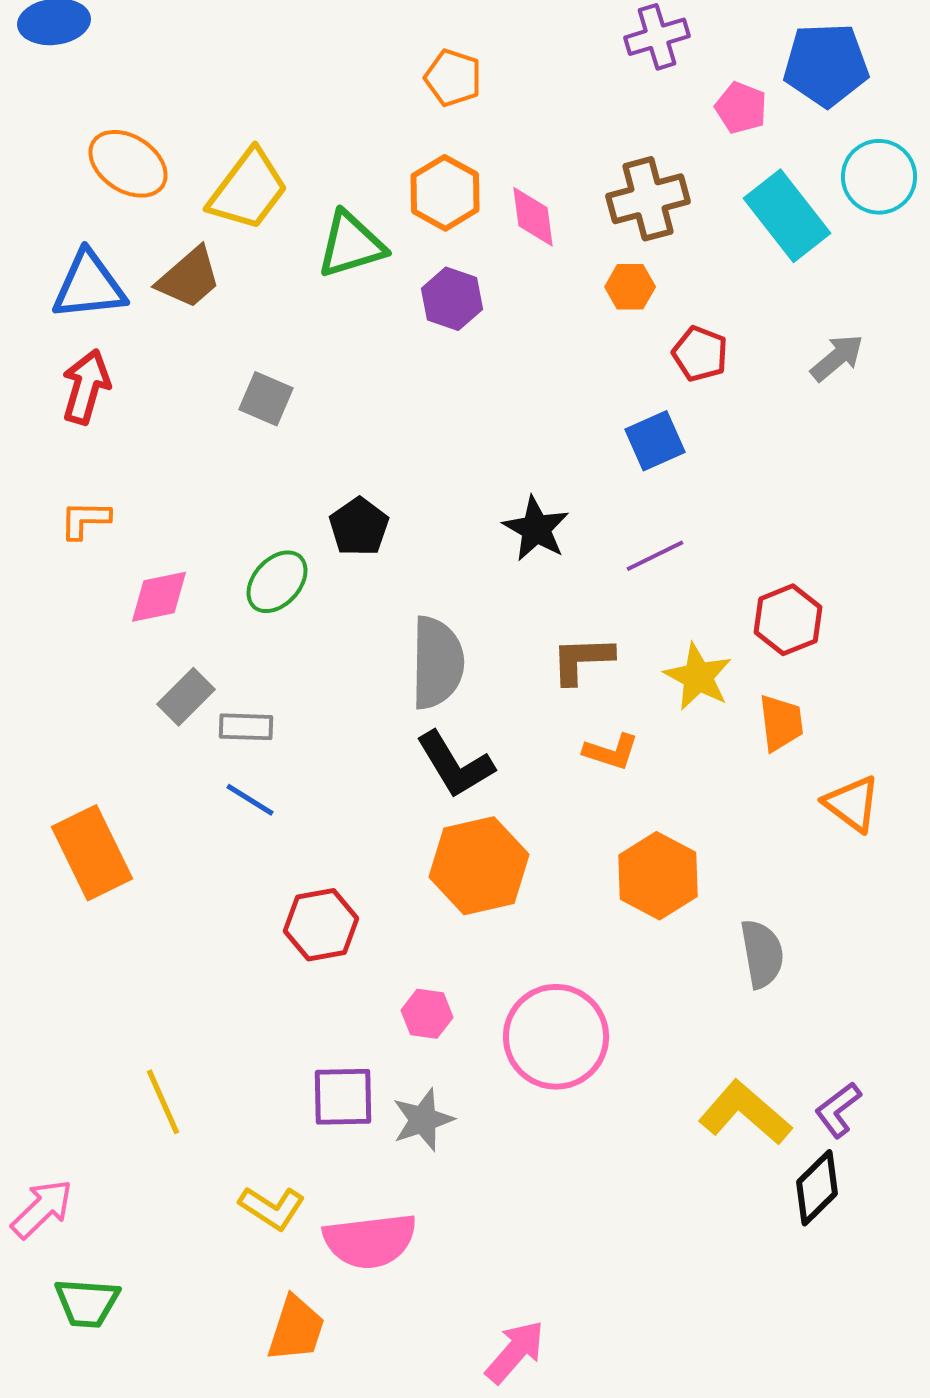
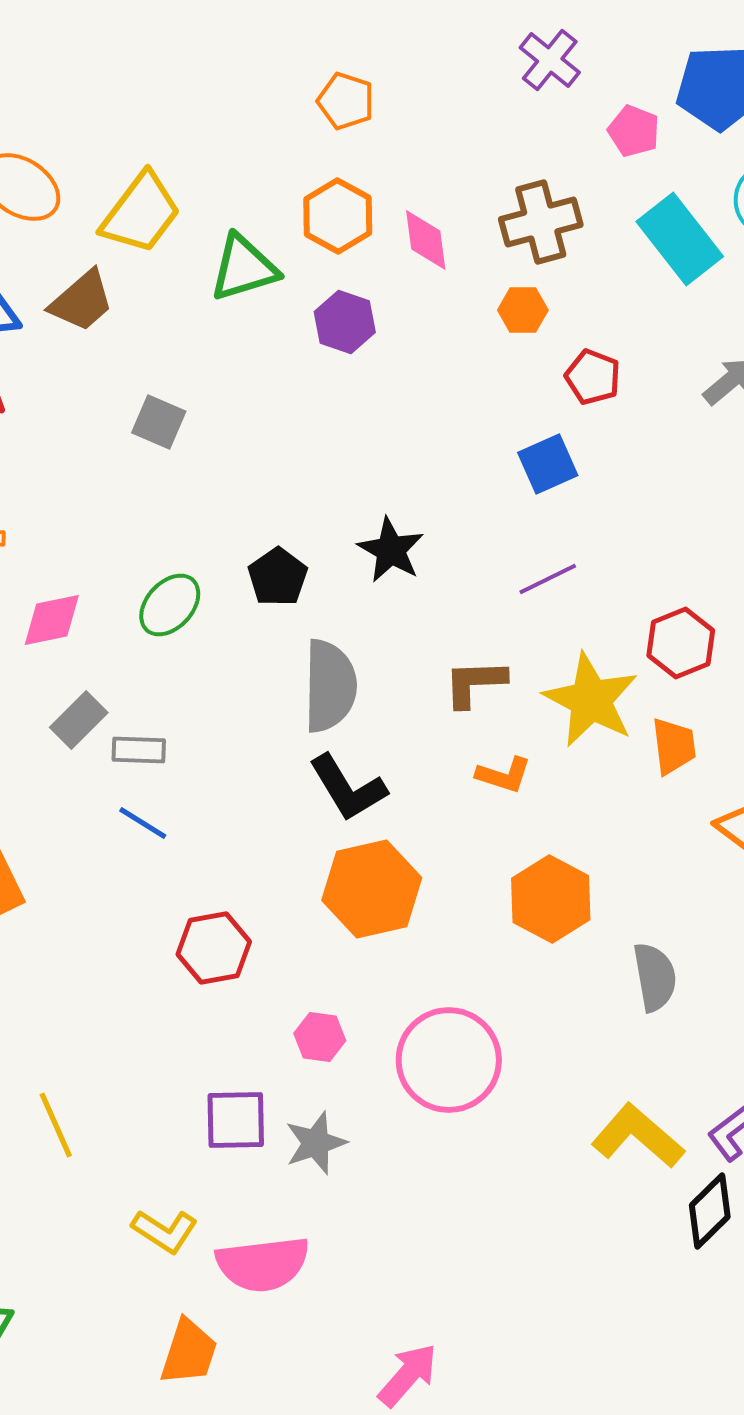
purple cross: (657, 37) -> (550, 60), turned -34
black pentagon: (359, 527) -> (278, 577), moved
black star: (536, 529) -> (391, 550), moved
yellow star: (698, 677) -> (591, 700), size x1.4

